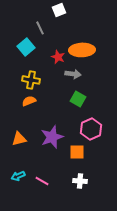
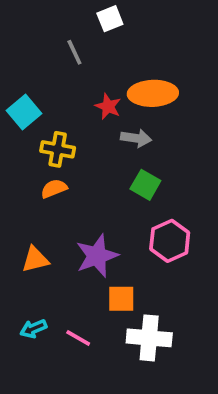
cyan square: (26, 47) -> (24, 112), moved
orange square: (77, 152) -> (121, 299), moved
white cross: (80, 181) -> (149, 338), size x1.6

